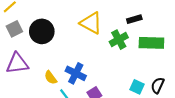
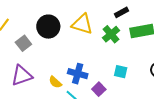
gray square: (14, 29) -> (23, 43), moved
black circle: (42, 31) -> (48, 27), moved
cyan square: (137, 87) -> (121, 72), moved

